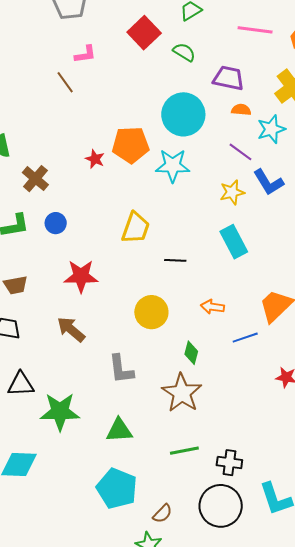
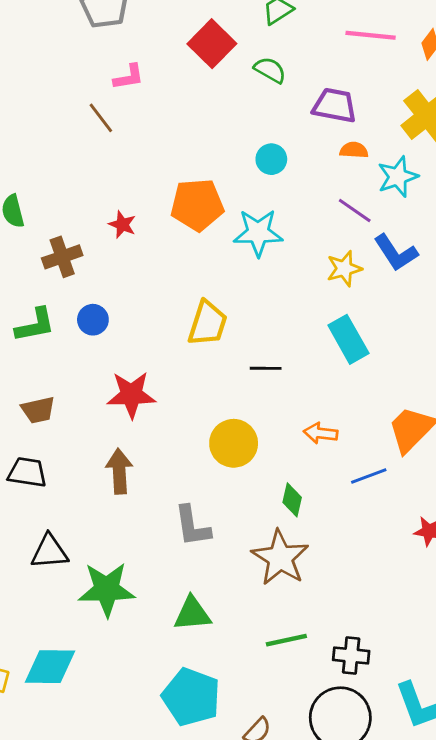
cyan circle: (183, 114) -> (271, 159), size x0.5
red star: (95, 159) -> (122, 224), moved
brown cross: (35, 179) -> (62, 257), turned 32
brown arrow: (71, 329) -> (119, 471), turned 48

